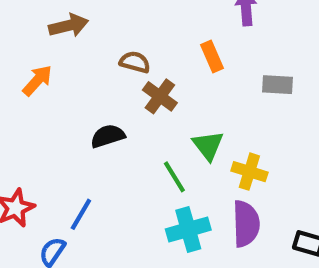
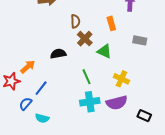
brown semicircle: (135, 62) -> (75, 21), turned 64
orange arrow: (37, 80) -> (28, 67), moved
green triangle: (208, 145) -> (104, 51), moved, turned -35
purple semicircle: (246, 224) -> (117, 103), turned 70

